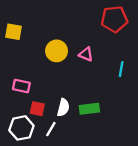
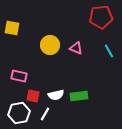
cyan line: (121, 69) -> (109, 51), moved, turned -40
white semicircle: (63, 108) -> (56, 95), turned 63

